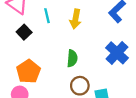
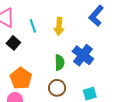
blue cross: (117, 53) -> (83, 55), moved
brown circle: (80, 86) -> (57, 88), moved

